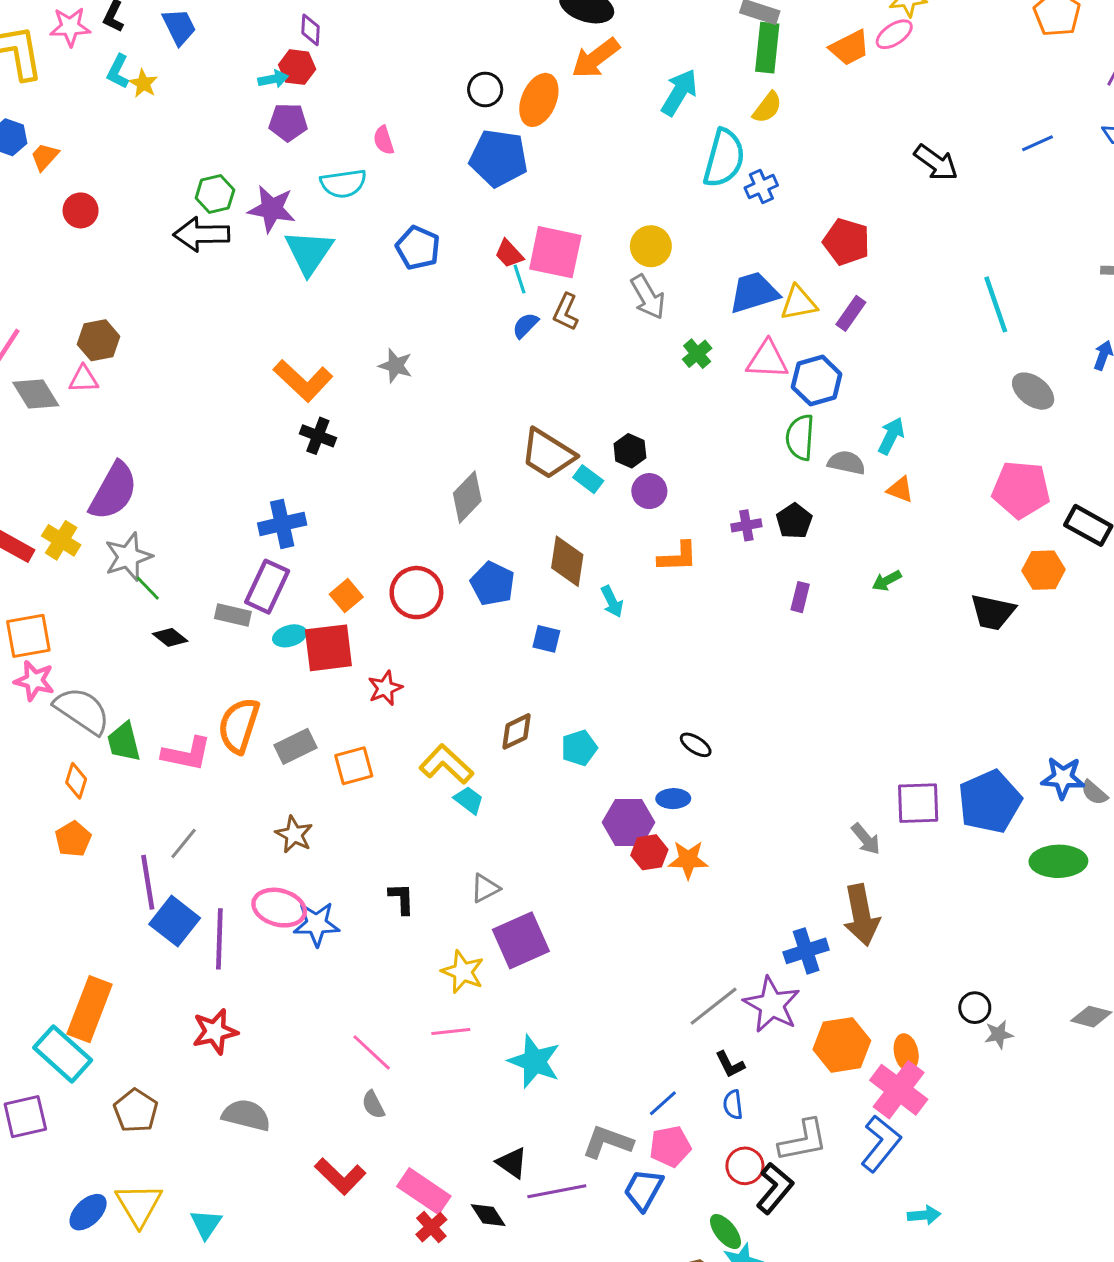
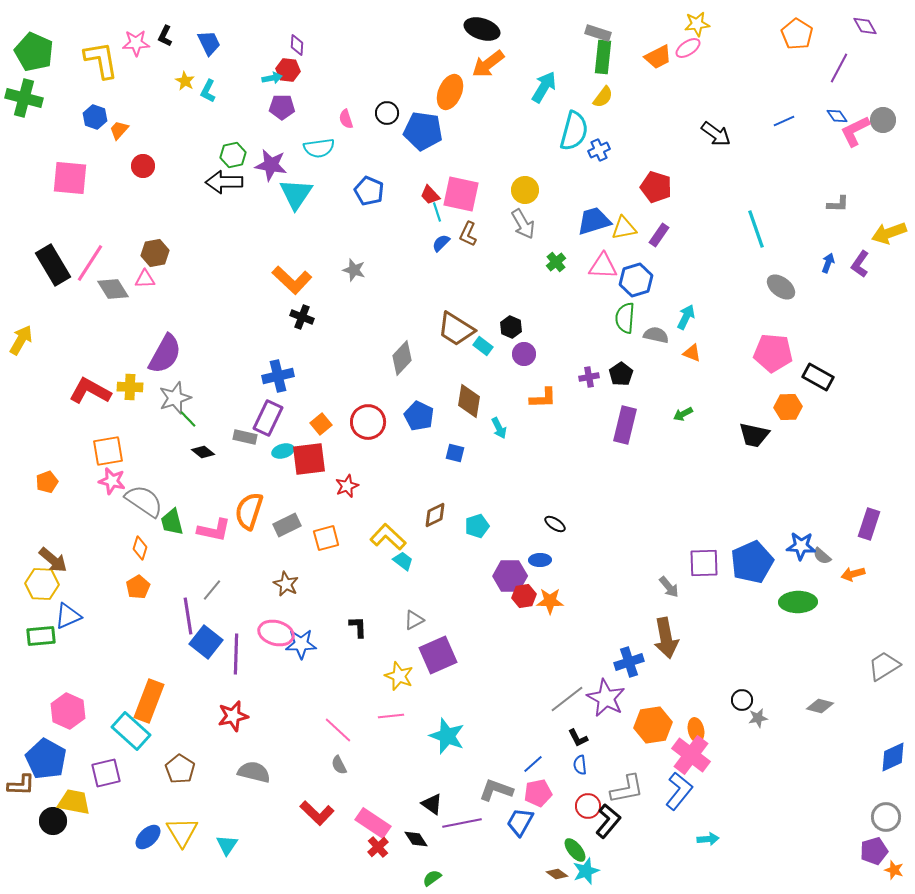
cyan L-shape: (118, 72) -> (208, 91), moved
black circle: (485, 89) -> (387, 113), moved
yellow cross: (61, 540) -> (130, 387), turned -30
purple rectangle: (800, 597) -> (625, 425), size x1.8

